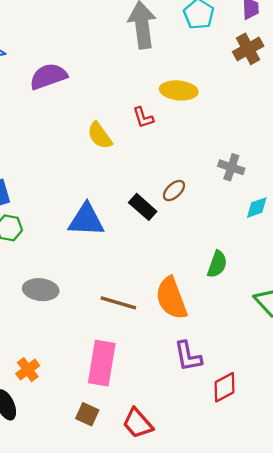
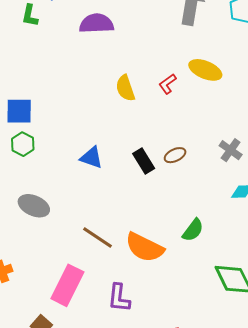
red L-shape: (143, 117) -> (168, 84), turned 55
blue triangle: (86, 220) -> (92, 158), size x0.7
orange semicircle: (171, 298) -> (145, 247), turned -60
purple L-shape: (188, 356) -> (119, 298), moved

